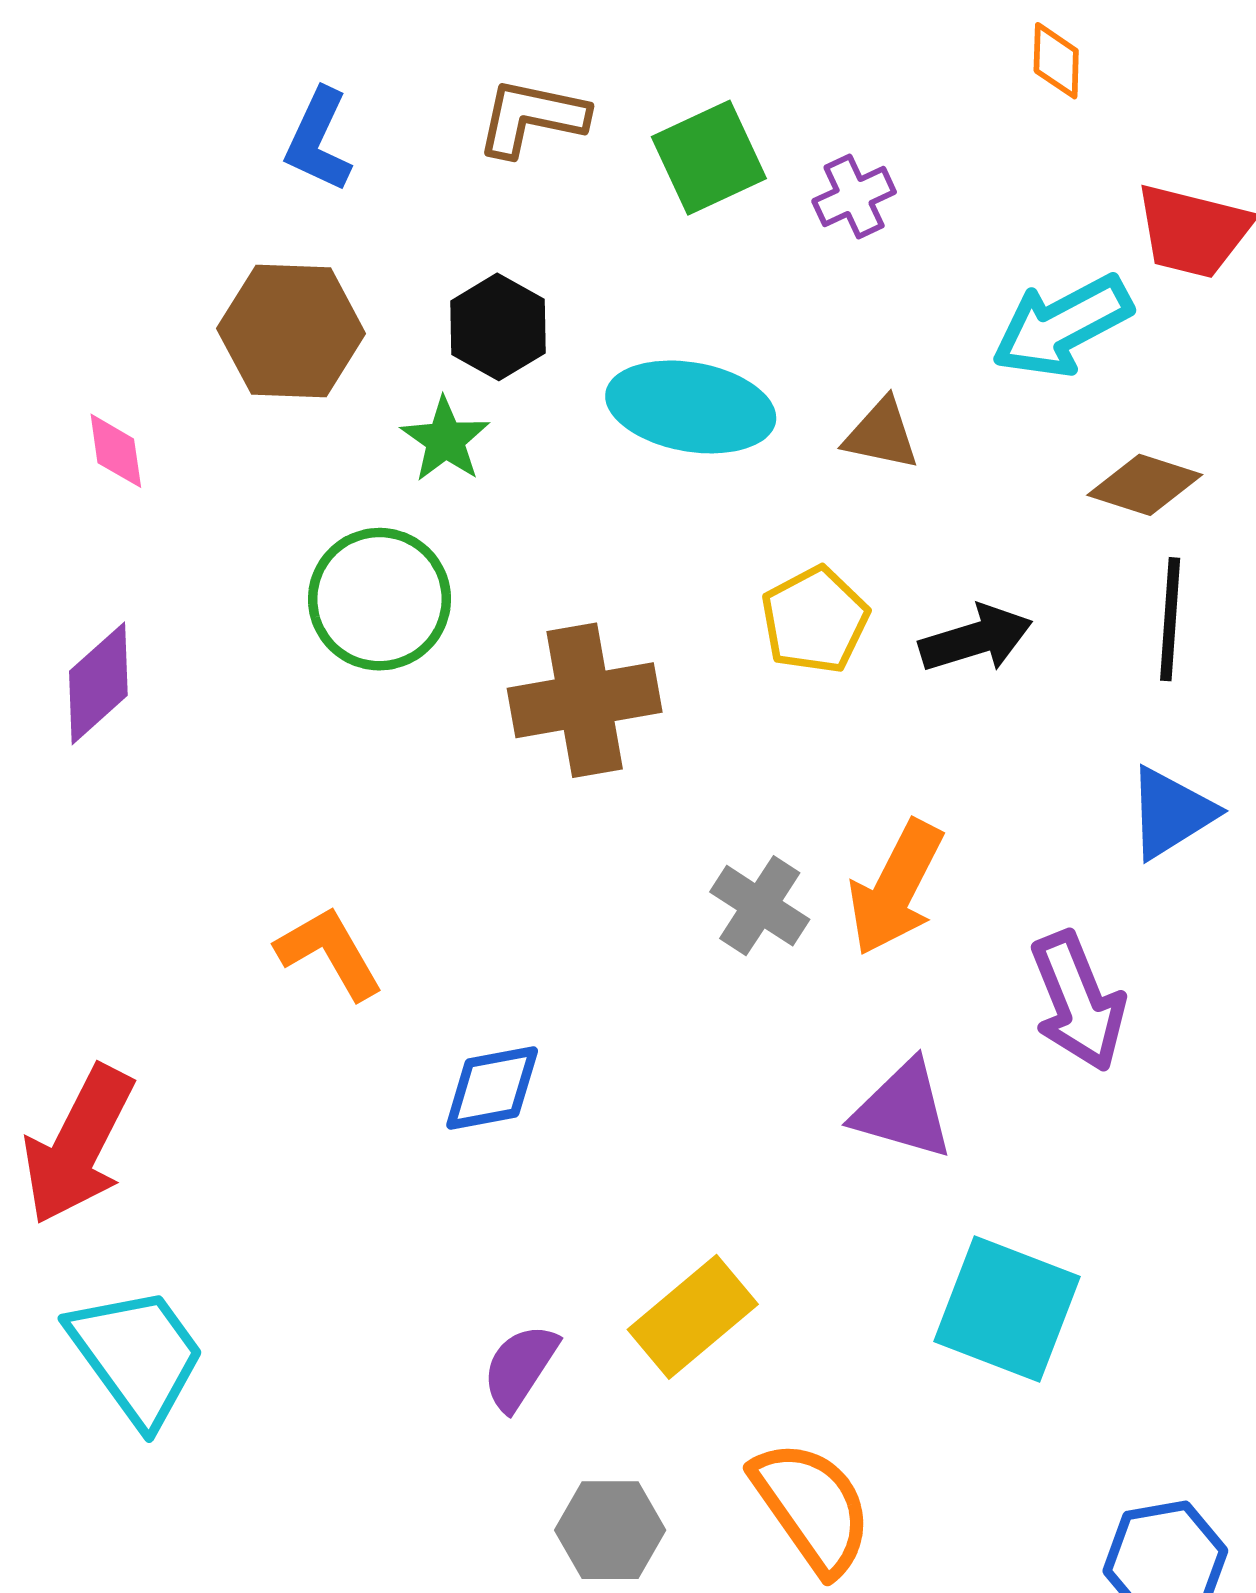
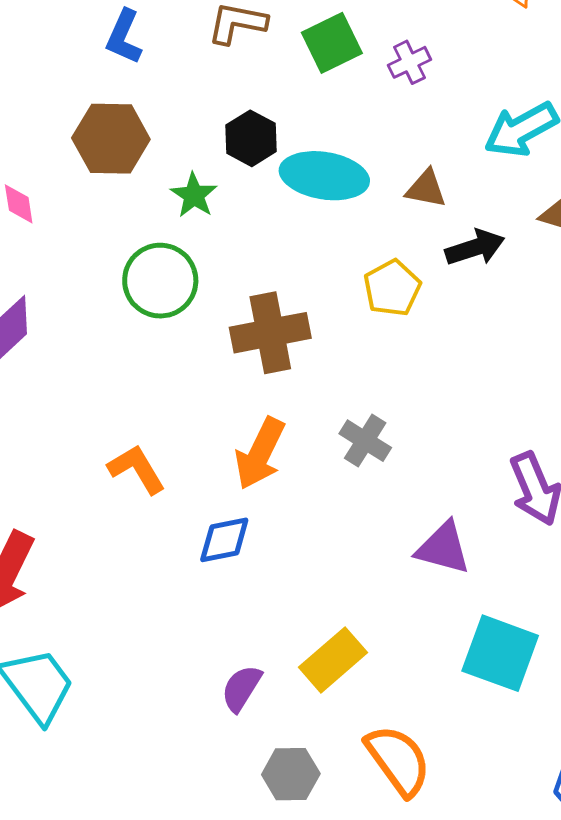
black hexagon: (498, 327) -> (251, 138), moved
black arrow: (976, 639) -> (475, 248), moved
orange arrow: (896, 888) -> (260, 454), moved

